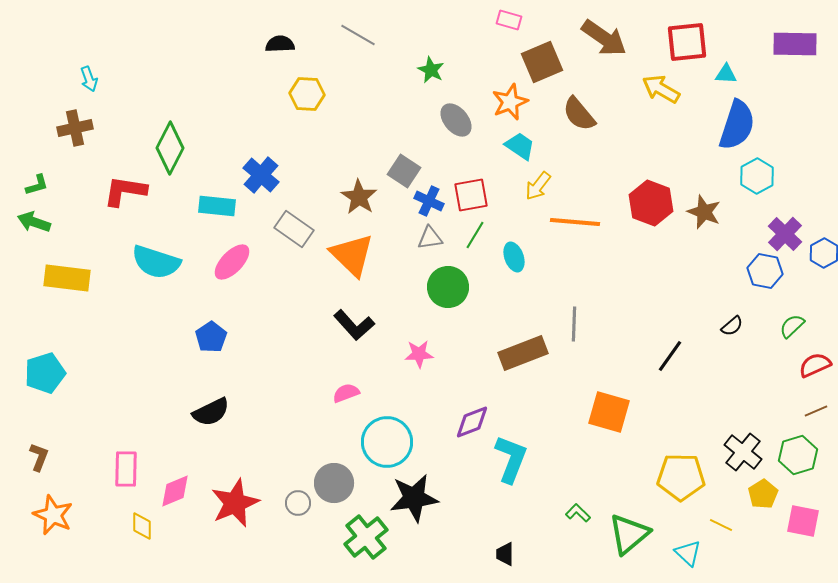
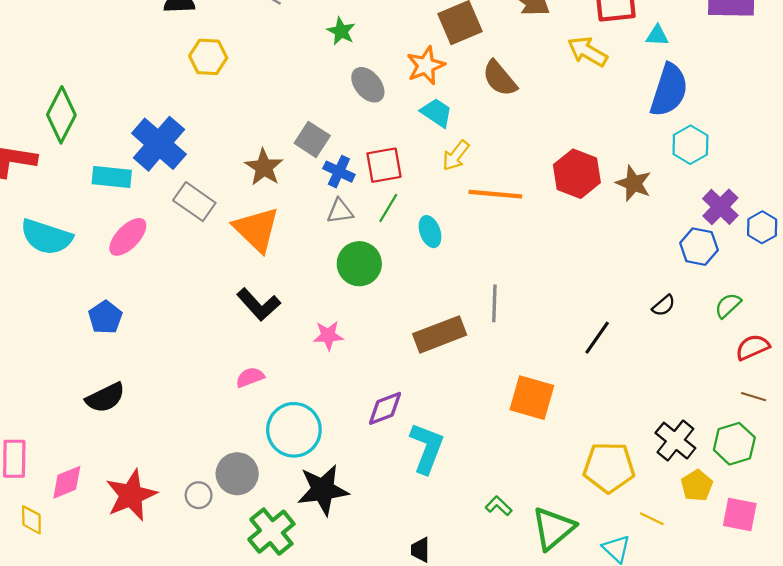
blue cross: (261, 175) -> (159, 144), size x1.4
brown line: (816, 411) -> (754, 397), turned 40

